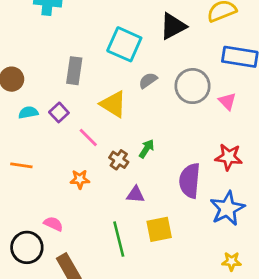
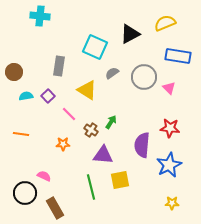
purple triangle: (135, 195) -> (103, 155), size x1.5

